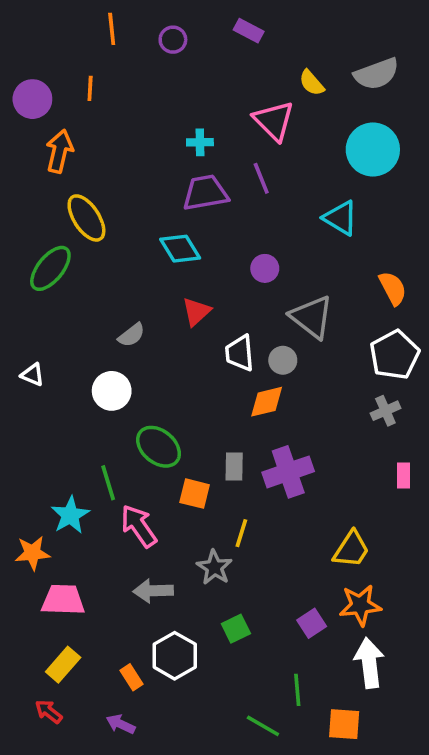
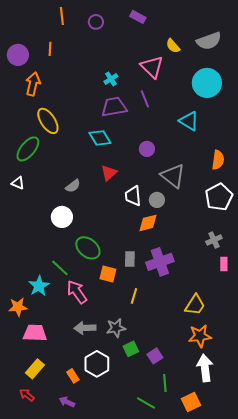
cyan cross: (200, 142) -> (111, 79), turned -32
orange semicircle: (393, 288) -> (218, 160), turned 36
white triangle: (32, 375) -> (18, 183), moved
gray cross: (385, 411) -> (214, 240), moved
green line: (108, 483) -> (60, 268), turned -30
gray star: (214, 567) -> (116, 328), moved, turned 30
purple square: (312, 623) -> (155, 356), moved
orange square: (344, 724) -> (191, 402), turned -30

